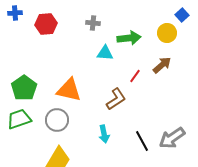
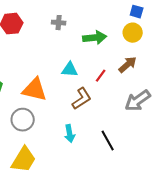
blue square: (182, 15) -> (137, 12), moved, turned -32
cyan triangle: (105, 53) -> (70, 70), moved
gray arrow: (172, 138) -> (138, 101), moved

